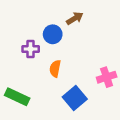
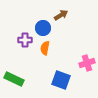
orange semicircle: (55, 69) -> (45, 48), moved
blue square: (75, 98) -> (61, 80), turned -30

